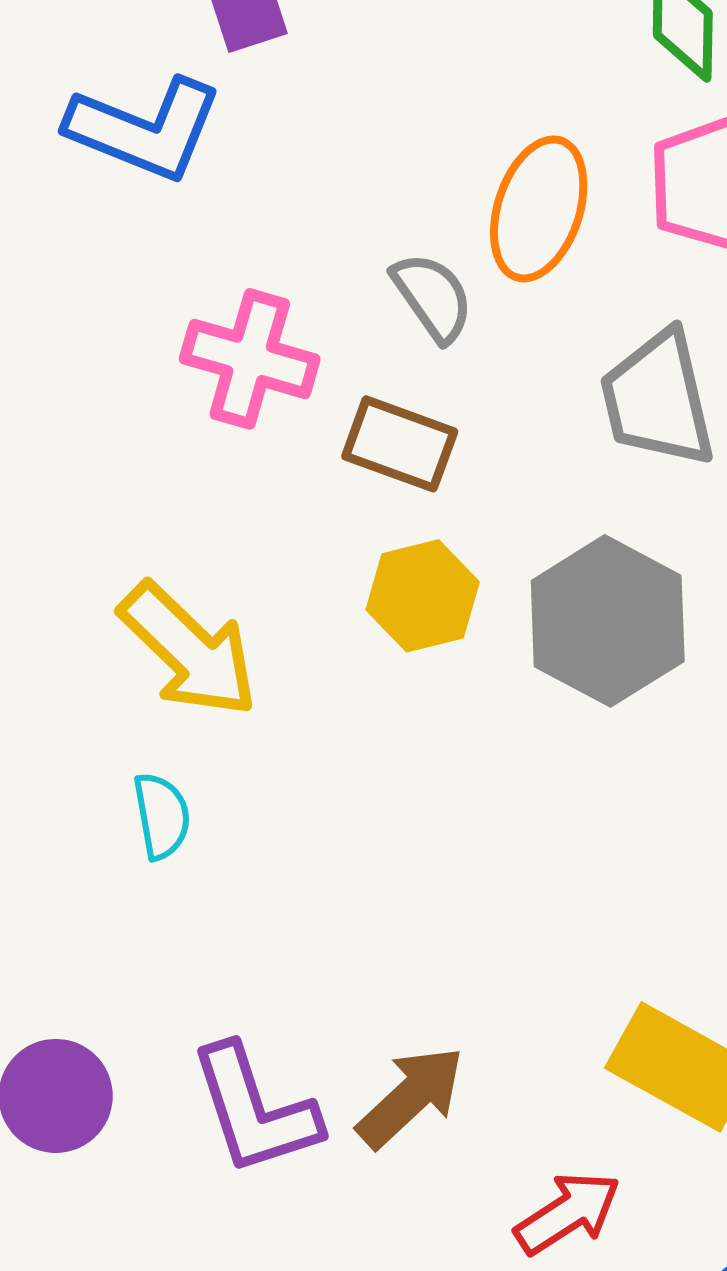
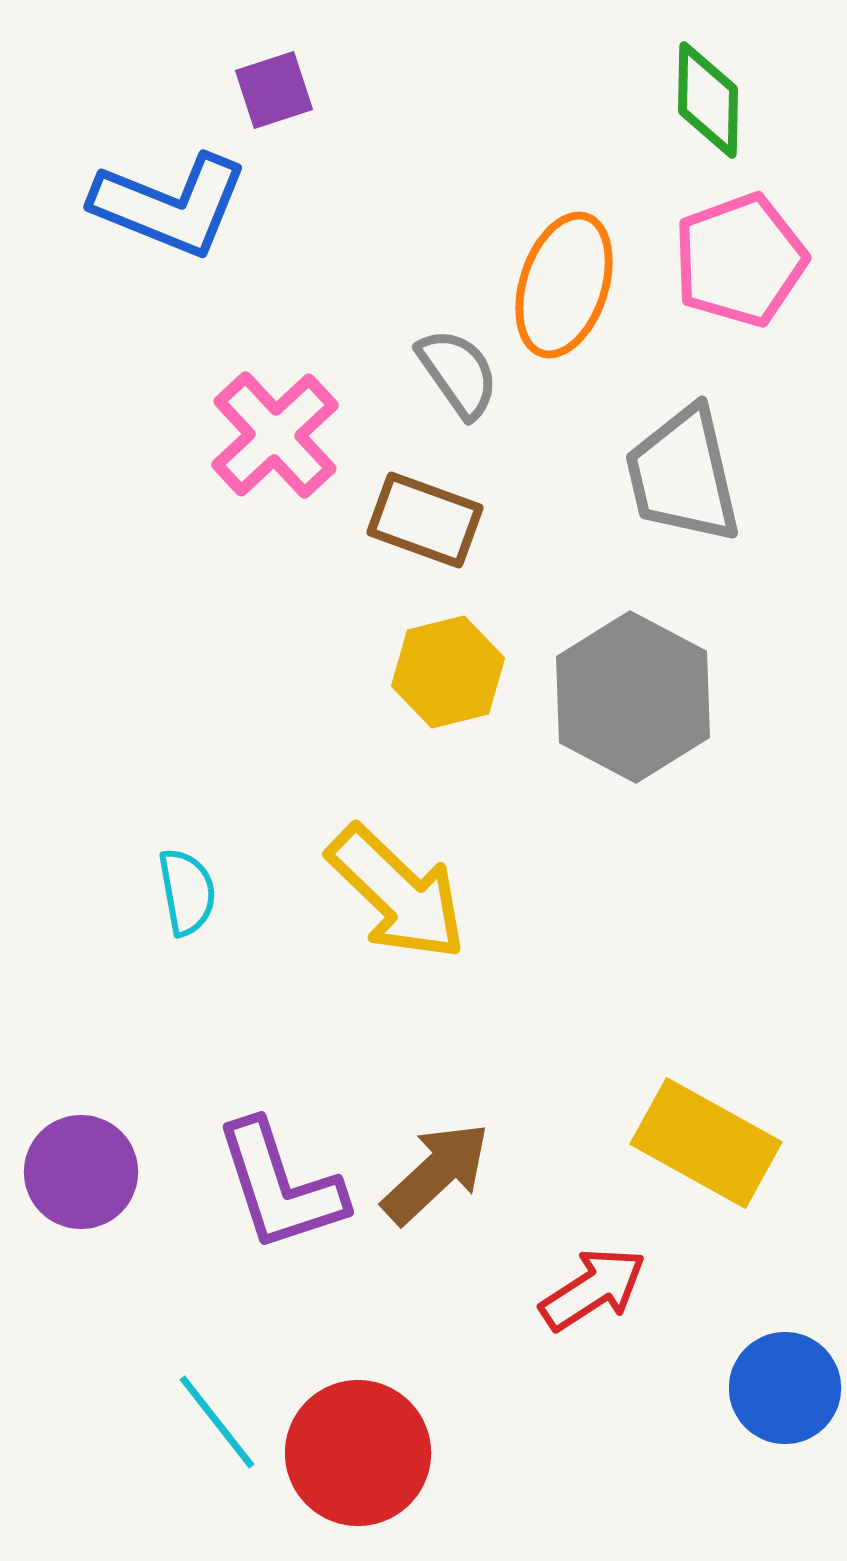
pink cross: (250, 359) -> (275, 435), turned 31
yellow arrow: (189, 650) -> (397, 893), moved

